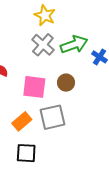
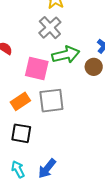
green arrow: (74, 44) -> (66, 55), moved
brown circle: (66, 83) -> (94, 67), moved

